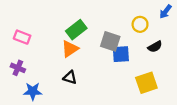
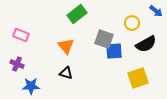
blue arrow: (166, 12) -> (156, 11), turned -88
green rectangle: (76, 30) -> (77, 14), moved
black semicircle: (155, 47) -> (146, 44), size x1.5
orange triangle: (70, 49) -> (66, 46), turned -36

